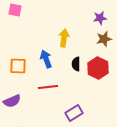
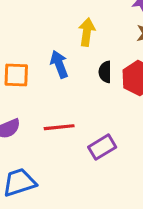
red line: (48, 87) -> (59, 127), moved

